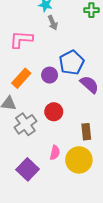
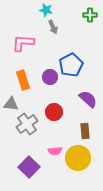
orange rectangle: (21, 78) -> (23, 80), turned -60
purple semicircle: (89, 84) -> (88, 99), moved
pink semicircle: (55, 153) -> (55, 151), turned 72

